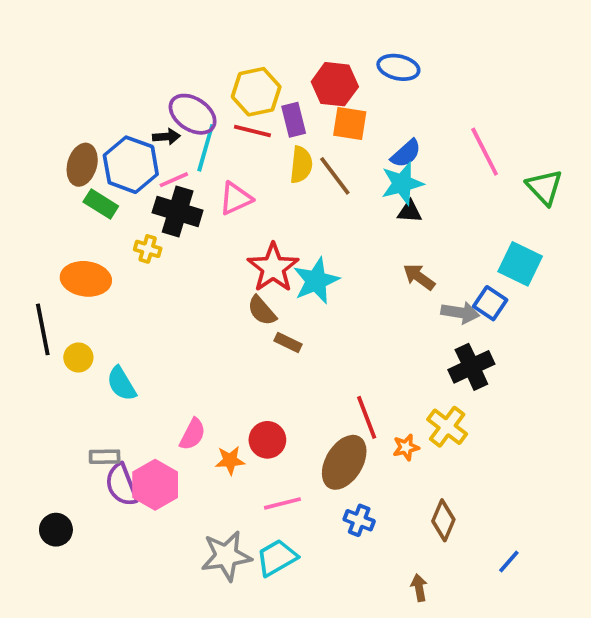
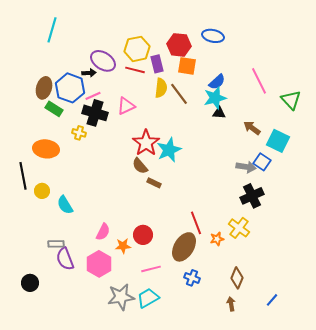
cyan line: (206, 148) -> (52, 30), moved
brown arrow: (419, 277) -> (252, 128), moved
pink hexagon: (155, 485) -> (99, 264), moved
brown arrow: (419, 588) -> (231, 304), moved

